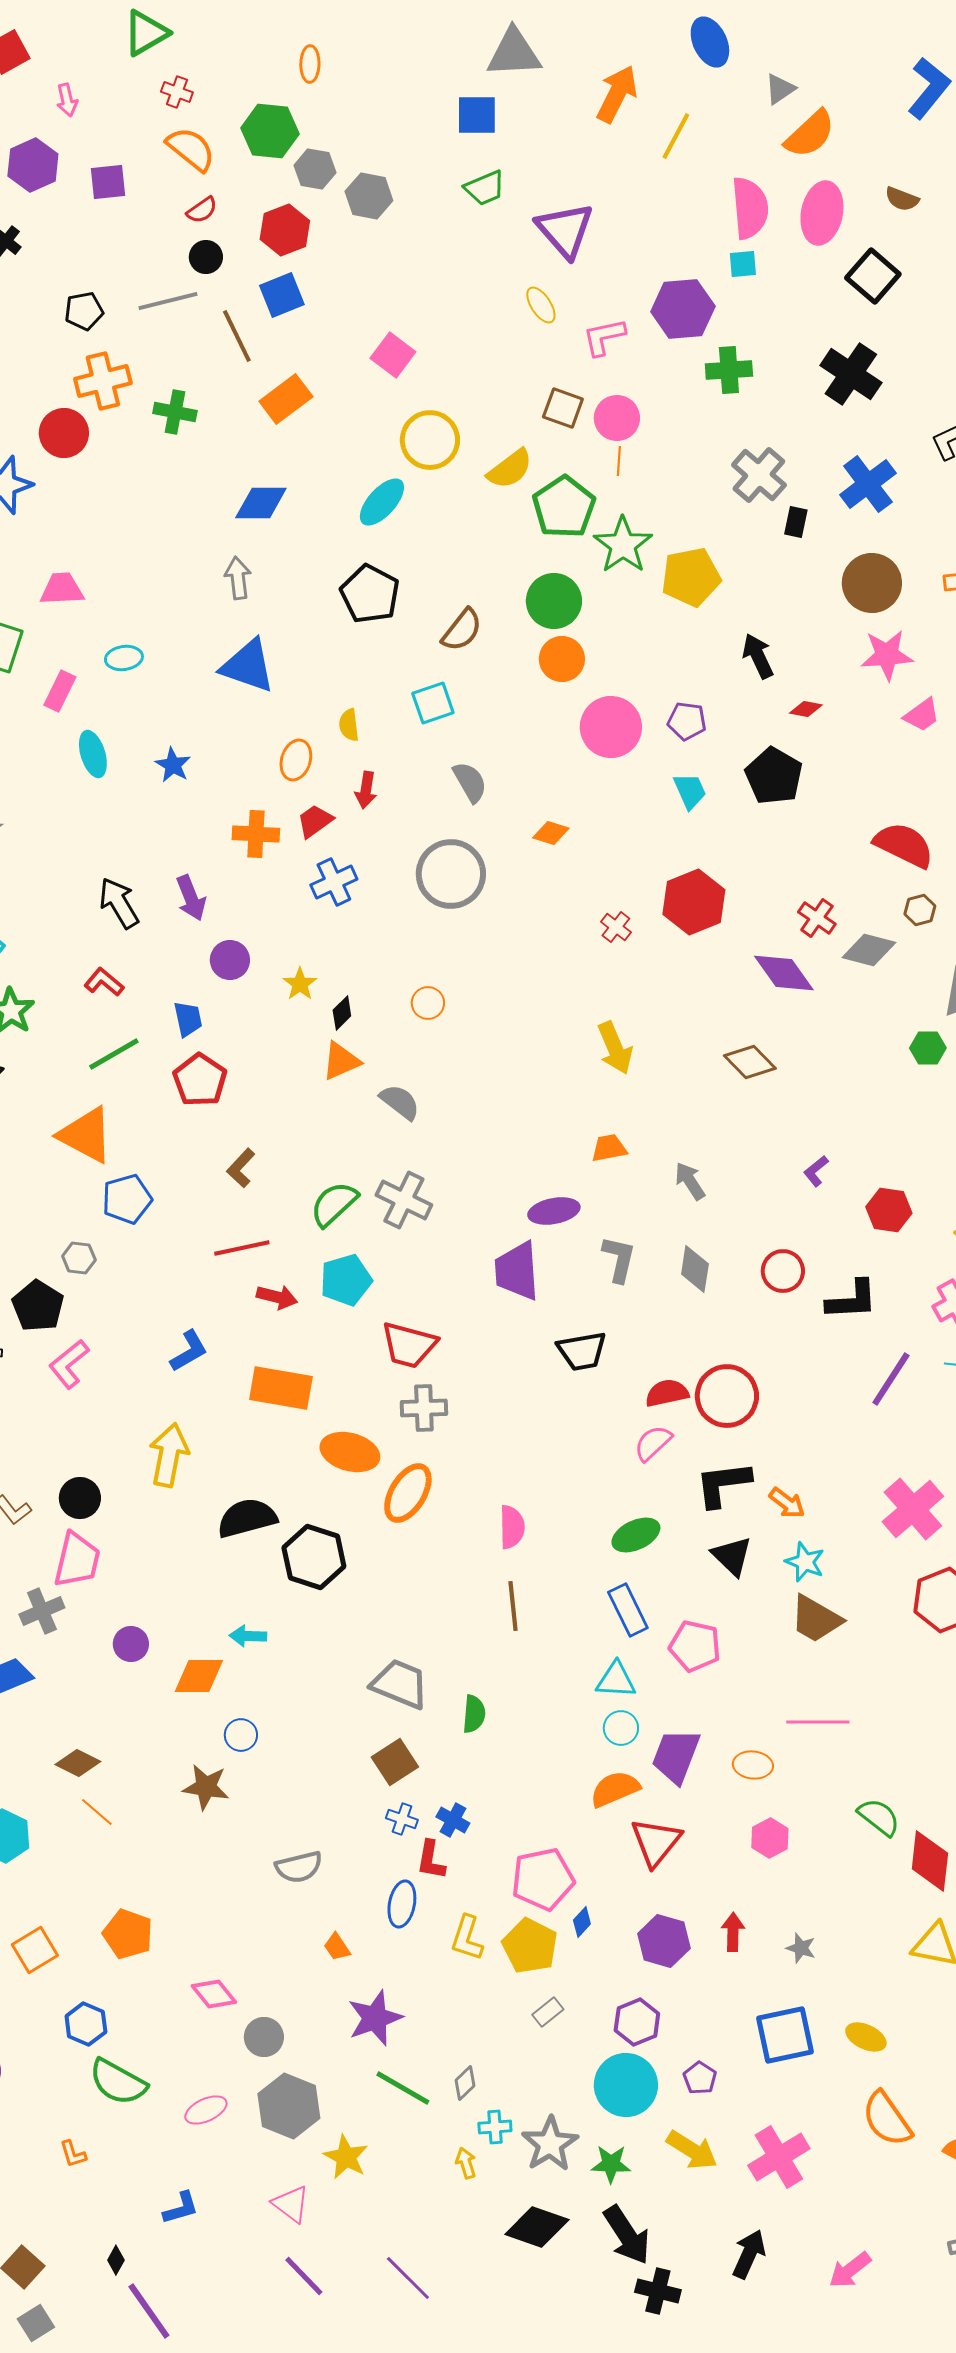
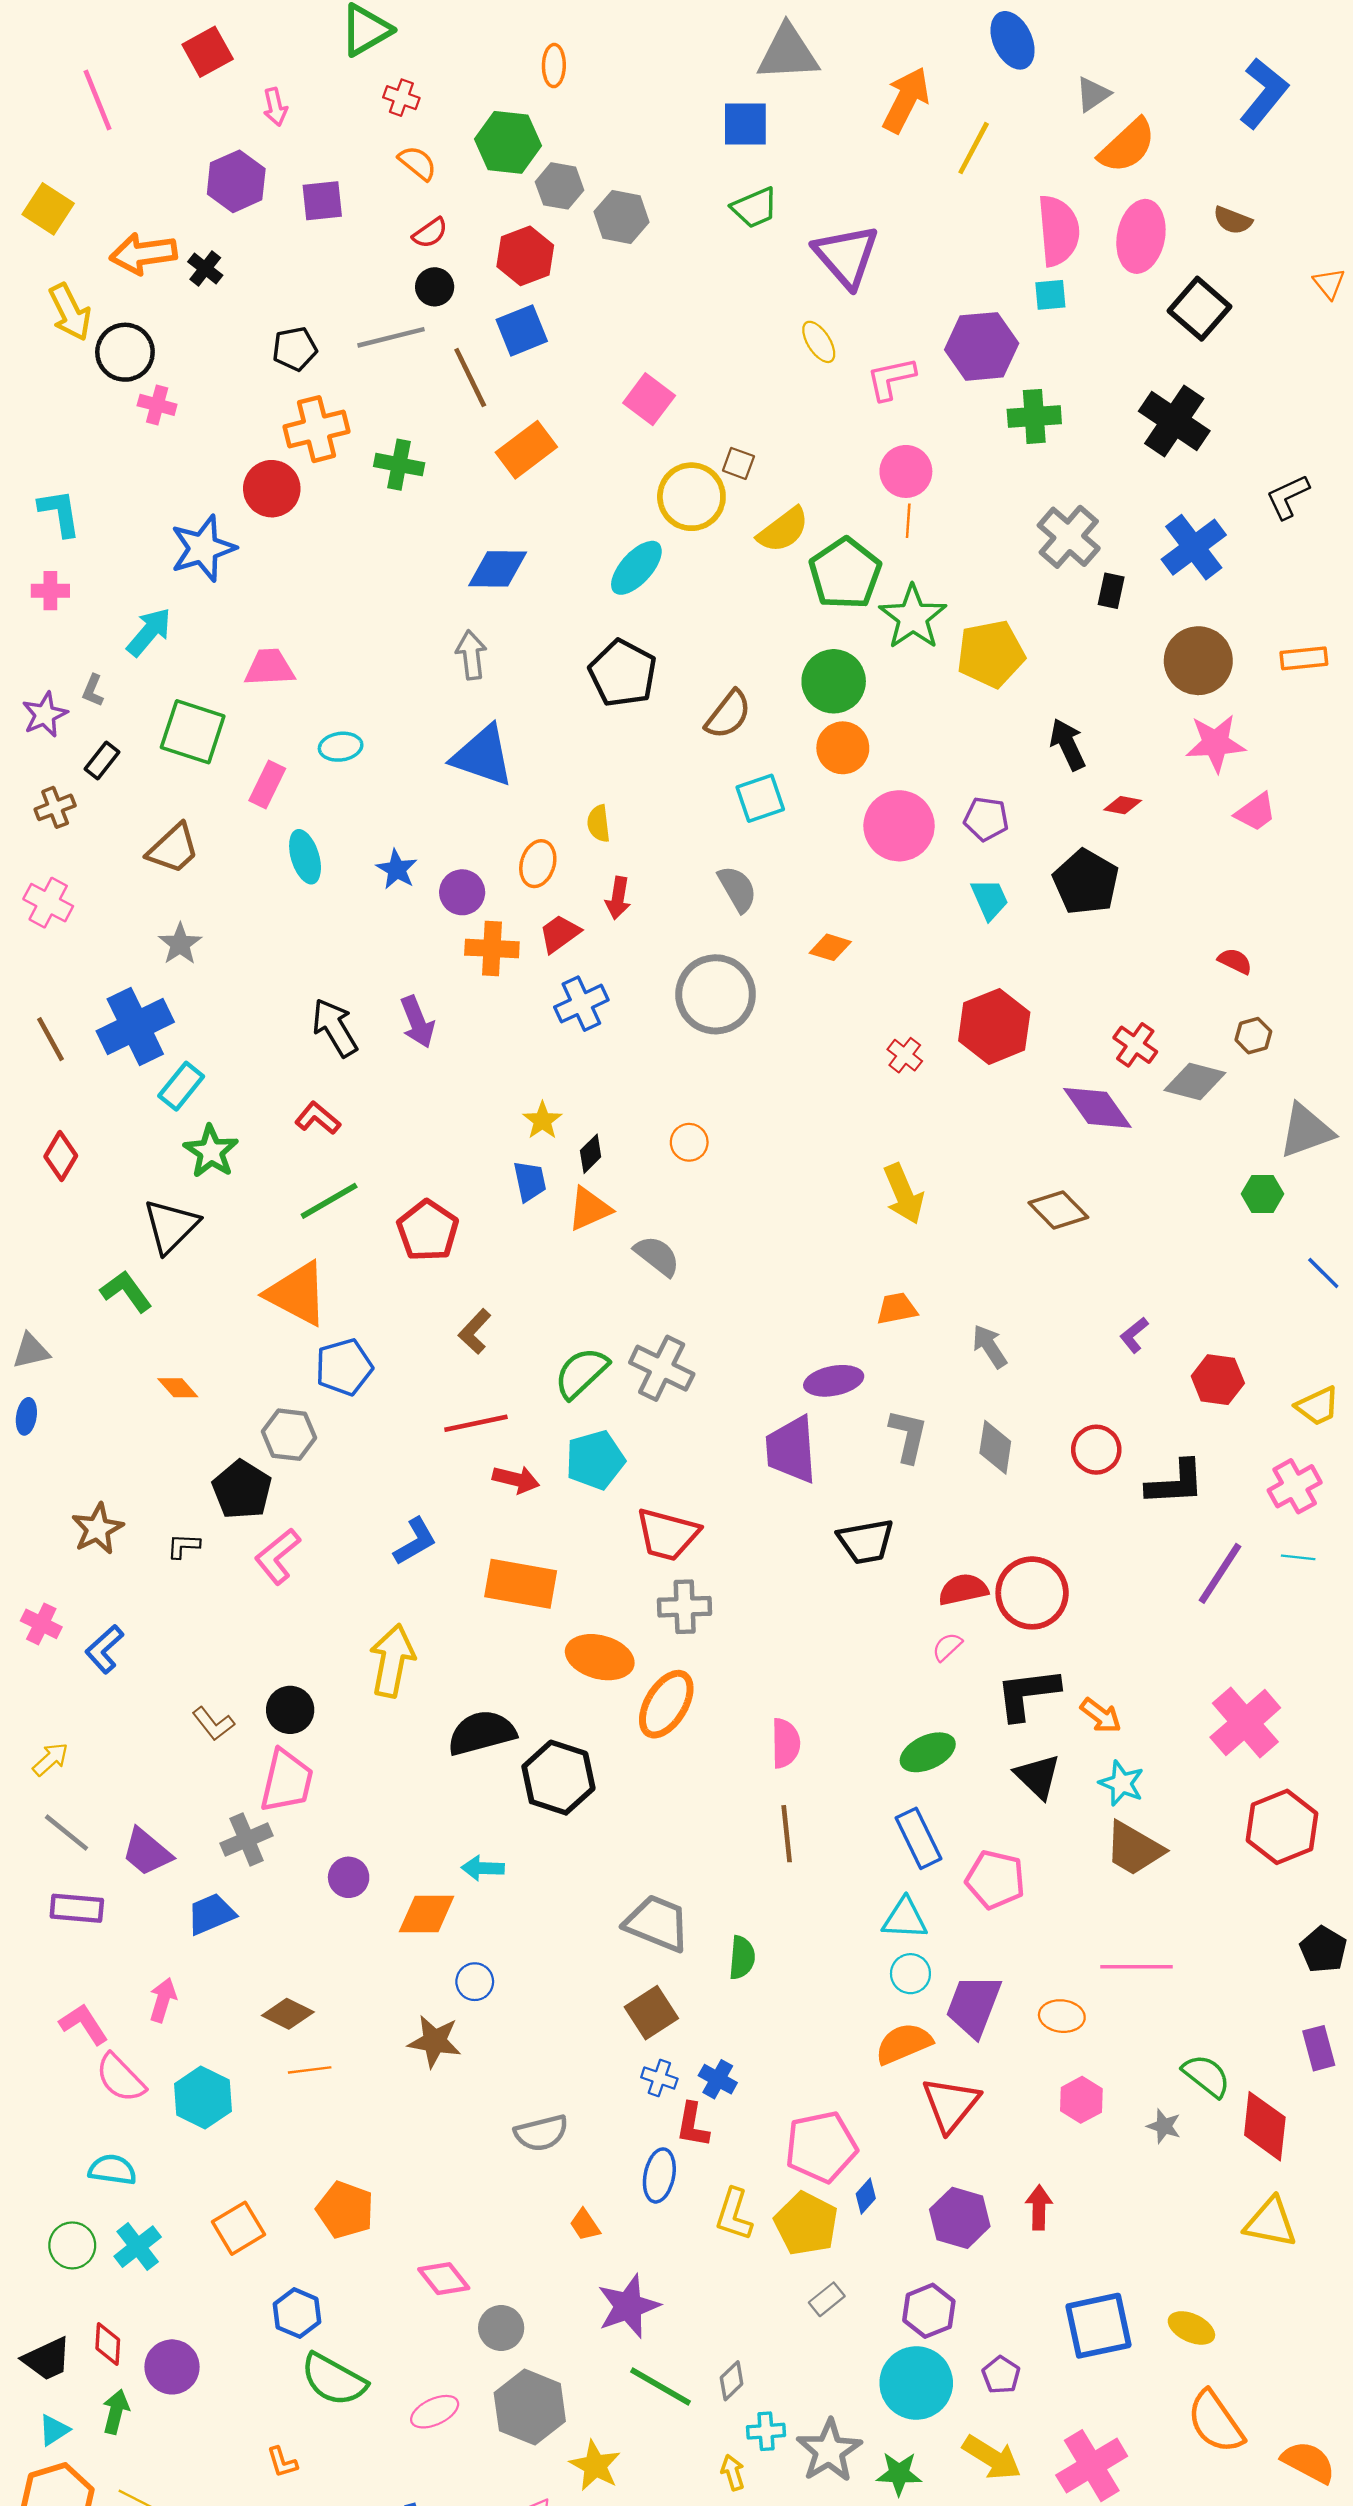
orange semicircle: (191, 149) -> (417, 163), size x0.7
brown square: (563, 408) -> (738, 463), moved, size x0.7
cyan square: (433, 703) -> (760, 798), moved
red semicircle: (904, 845) -> (1235, 961), size x0.5
purple circle: (230, 960) -> (462, 892), moved
blue trapezoid: (188, 1019) -> (530, 1181), moved
gray hexagon: (79, 1258) -> (289, 1435), size x1.4
pink semicircle: (653, 1443) -> (947, 1647), size x0.7
orange line: (97, 1812) -> (310, 2070), turned -48
gray star: (801, 1948) -> (1164, 2126), moved

